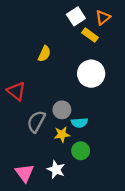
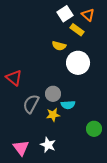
orange triangle: (103, 18) -> (88, 15), turned -40
yellow semicircle: (44, 54) -> (59, 46), moved, turned 80
green circle: (81, 151) -> (94, 129), moved

